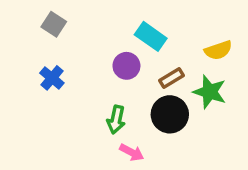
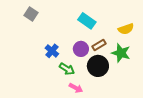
purple circle: (126, 66) -> (81, 49), moved
blue cross: (52, 78) -> (52, 51), moved
green arrow: (116, 120) -> (67, 69), turned -70

